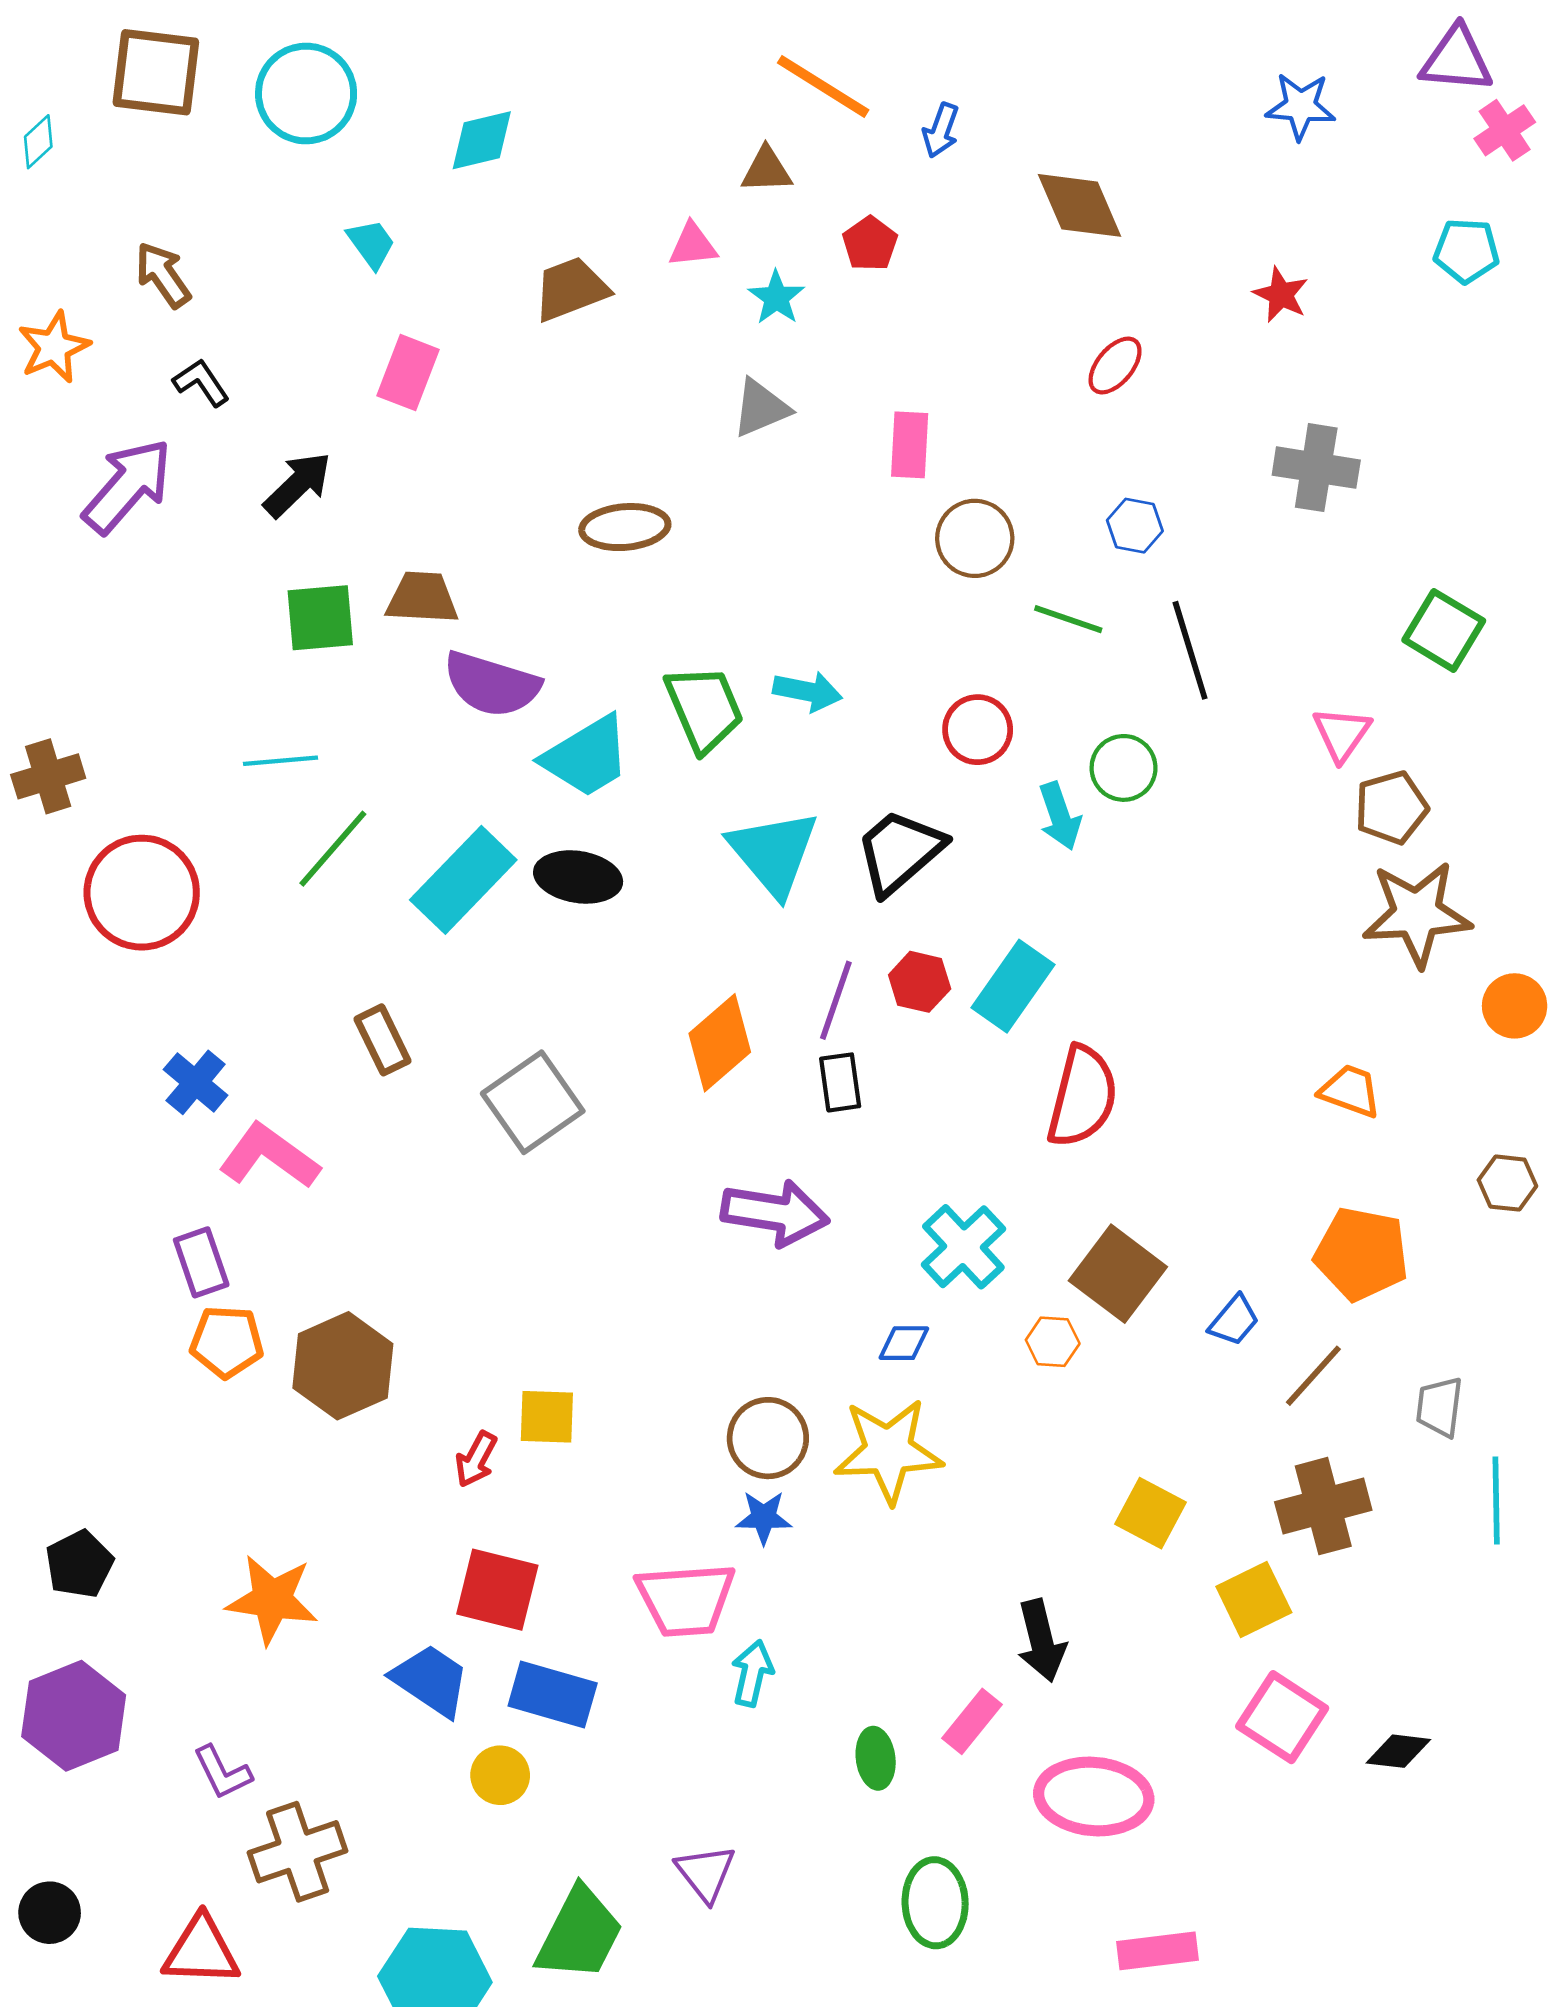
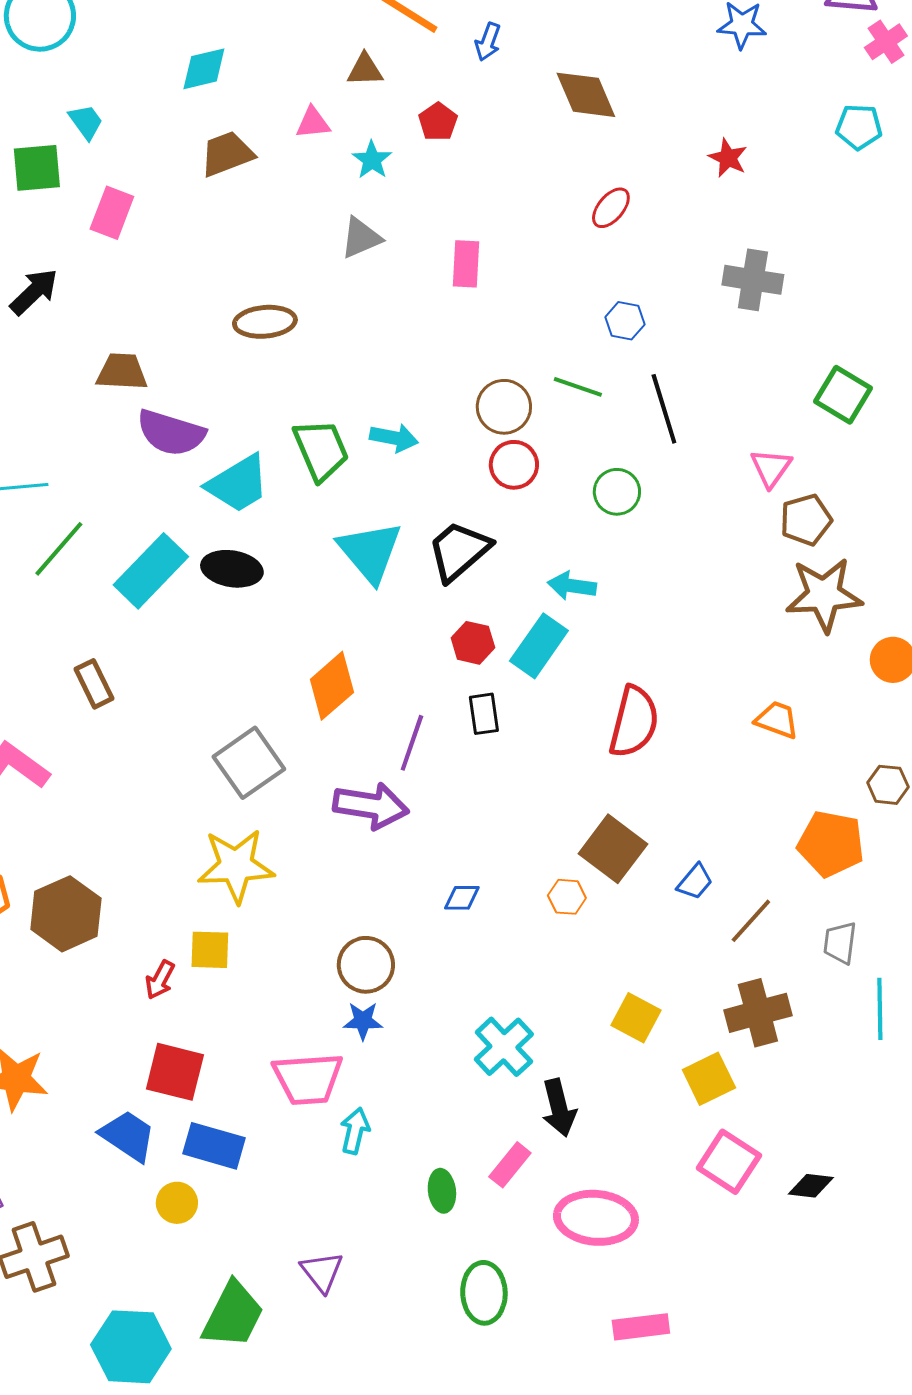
cyan diamond: (482, 140) -> (204, 69), moved
brown circle: (975, 538) -> (504, 407), moved
green square: (320, 618) -> (37, 168), moved
cyan arrow: (1060, 816) -> (572, 586), moved, turned 117
purple line: (836, 1000) -> (412, 743), moved
black rectangle: (840, 1082) -> (484, 714), moved
red semicircle: (1082, 1097) -> (634, 722), moved
gray square: (533, 1102) -> (249, 763), moved
cyan cross: (963, 1247) -> (504, 1047), moved
orange pentagon: (1362, 1254) -> (831, 844), moved
yellow star: (888, 1451) -> (236, 866), moved

